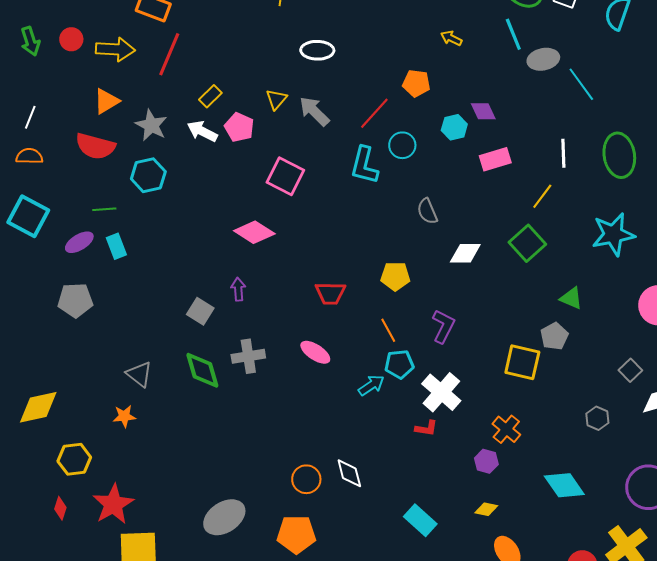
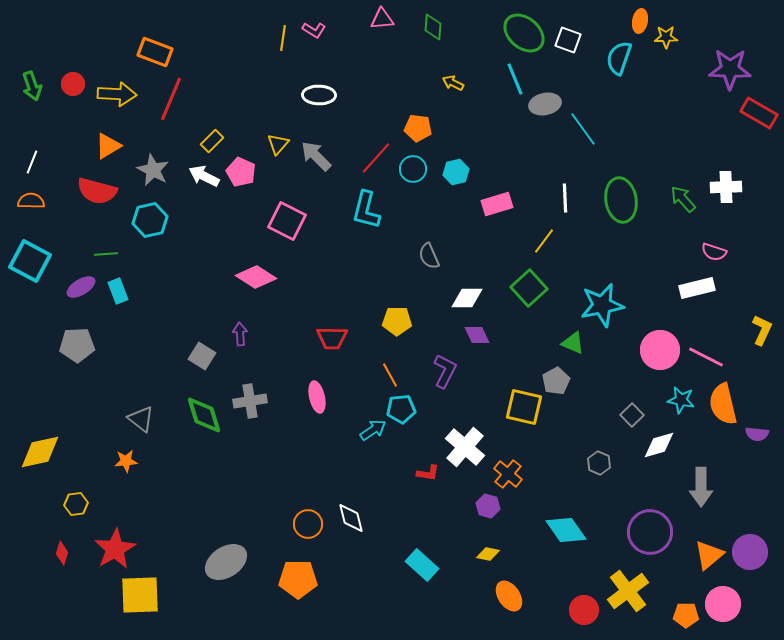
purple diamond: (483, 111) -> (477, 335), moved
cyan circle: (402, 145) -> (413, 169), moved
cyan star: (613, 234) -> (602, 305), moved
pink ellipse: (315, 352) -> (317, 397), turned 44
white cross: (441, 392) -> (465, 447), moved
yellow hexagon: (74, 459) -> (76, 504), size x0.7

